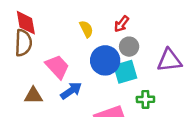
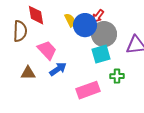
red diamond: (26, 23) -> (36, 15), moved
gray circle: (129, 47) -> (104, 34), size x1.6
blue circle: (105, 60) -> (85, 25), moved

